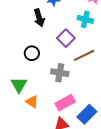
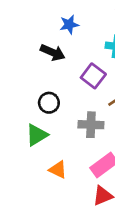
black arrow: (39, 18) -> (53, 53), turned -42
green triangle: (19, 85) -> (37, 135), moved, turned 36

